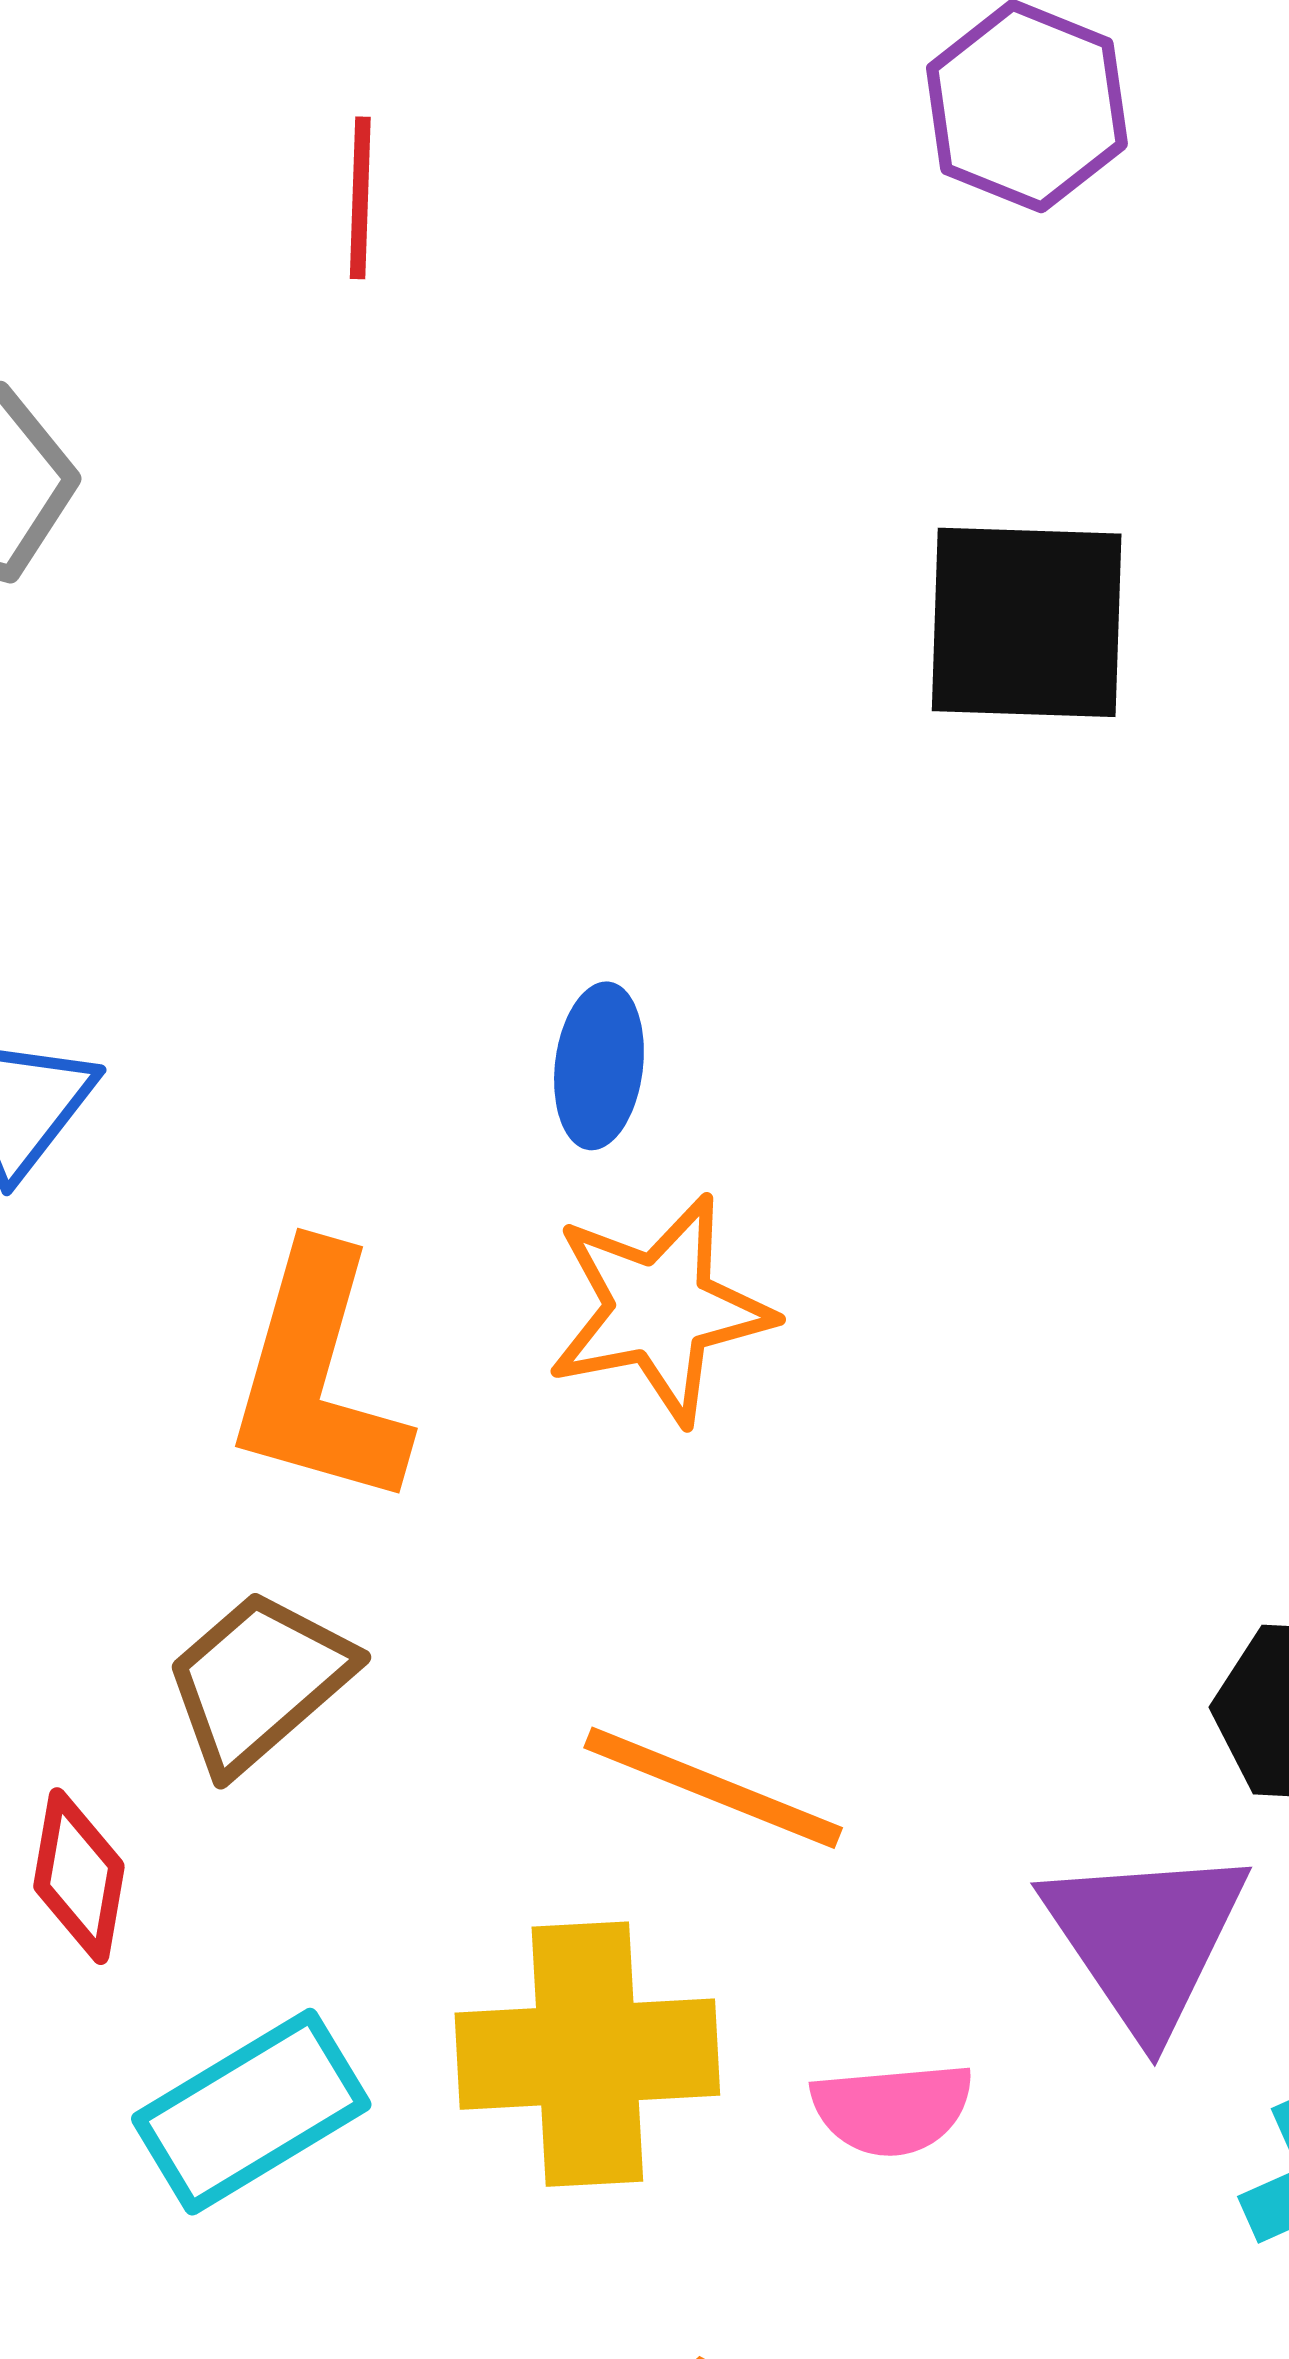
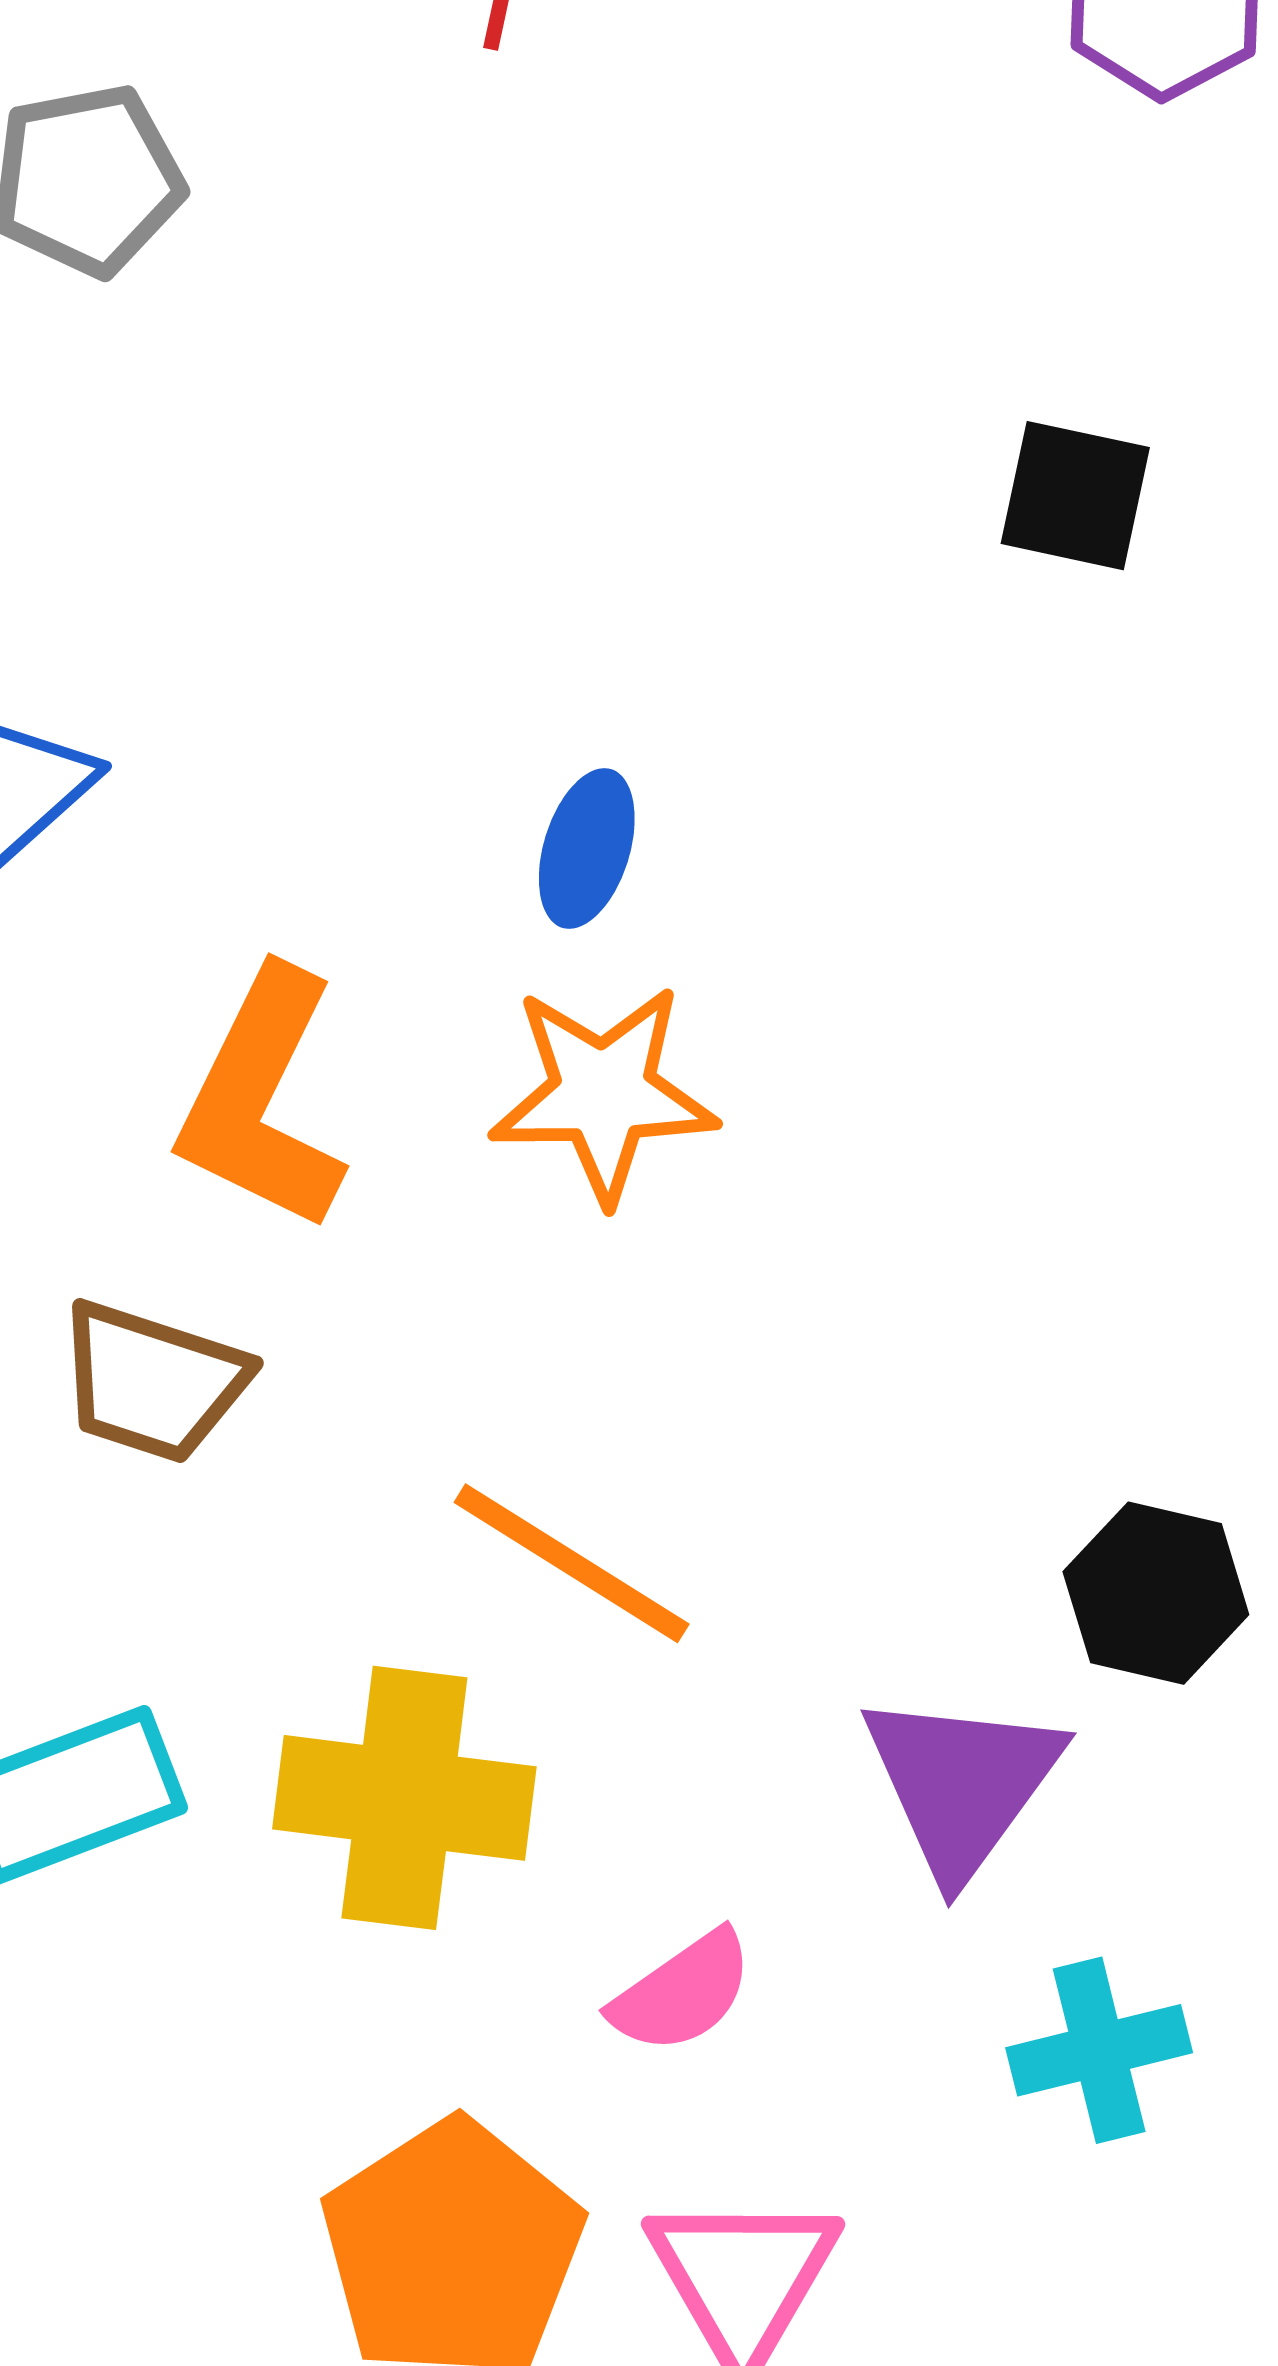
black square: (1027, 622) -> (1075, 496), size x0.7
brown trapezoid: (259, 1681) -> (153, 1382), turned -131
pink semicircle: (892, 2109) -> (682, 1992), moved, turned -40

